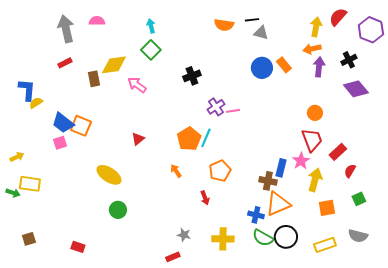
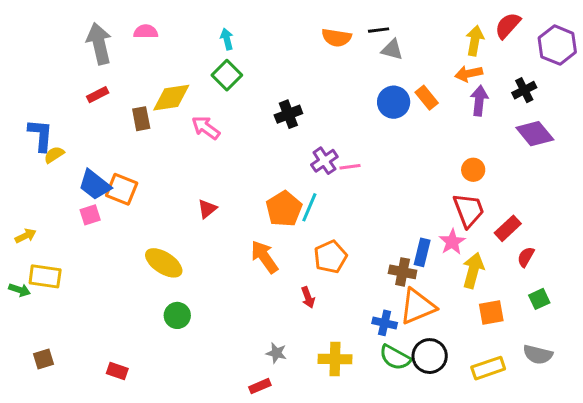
orange arrow: (176, 171) -> (264, 257), size x1.6

